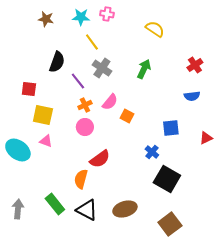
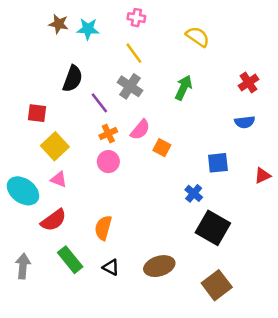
cyan star: (81, 17) -> (88, 29), moved
yellow line: (92, 42) -> (134, 53), moved
yellow square: (43, 115) -> (55, 146), turned 35
red semicircle: (100, 159) -> (54, 220), moved
black triangle: (87, 210) -> (111, 267), size x0.6

